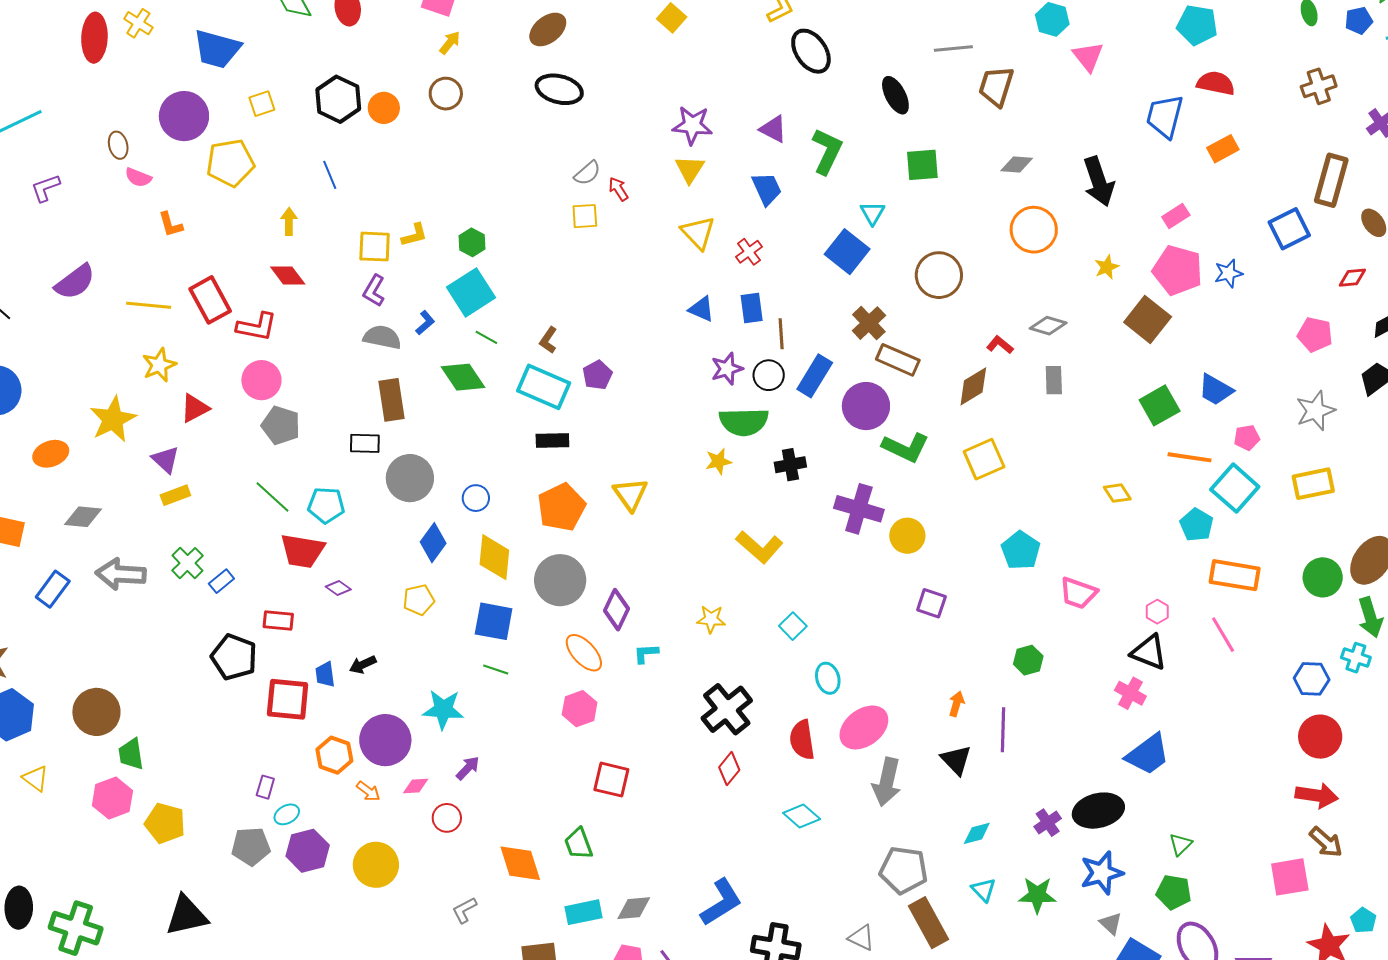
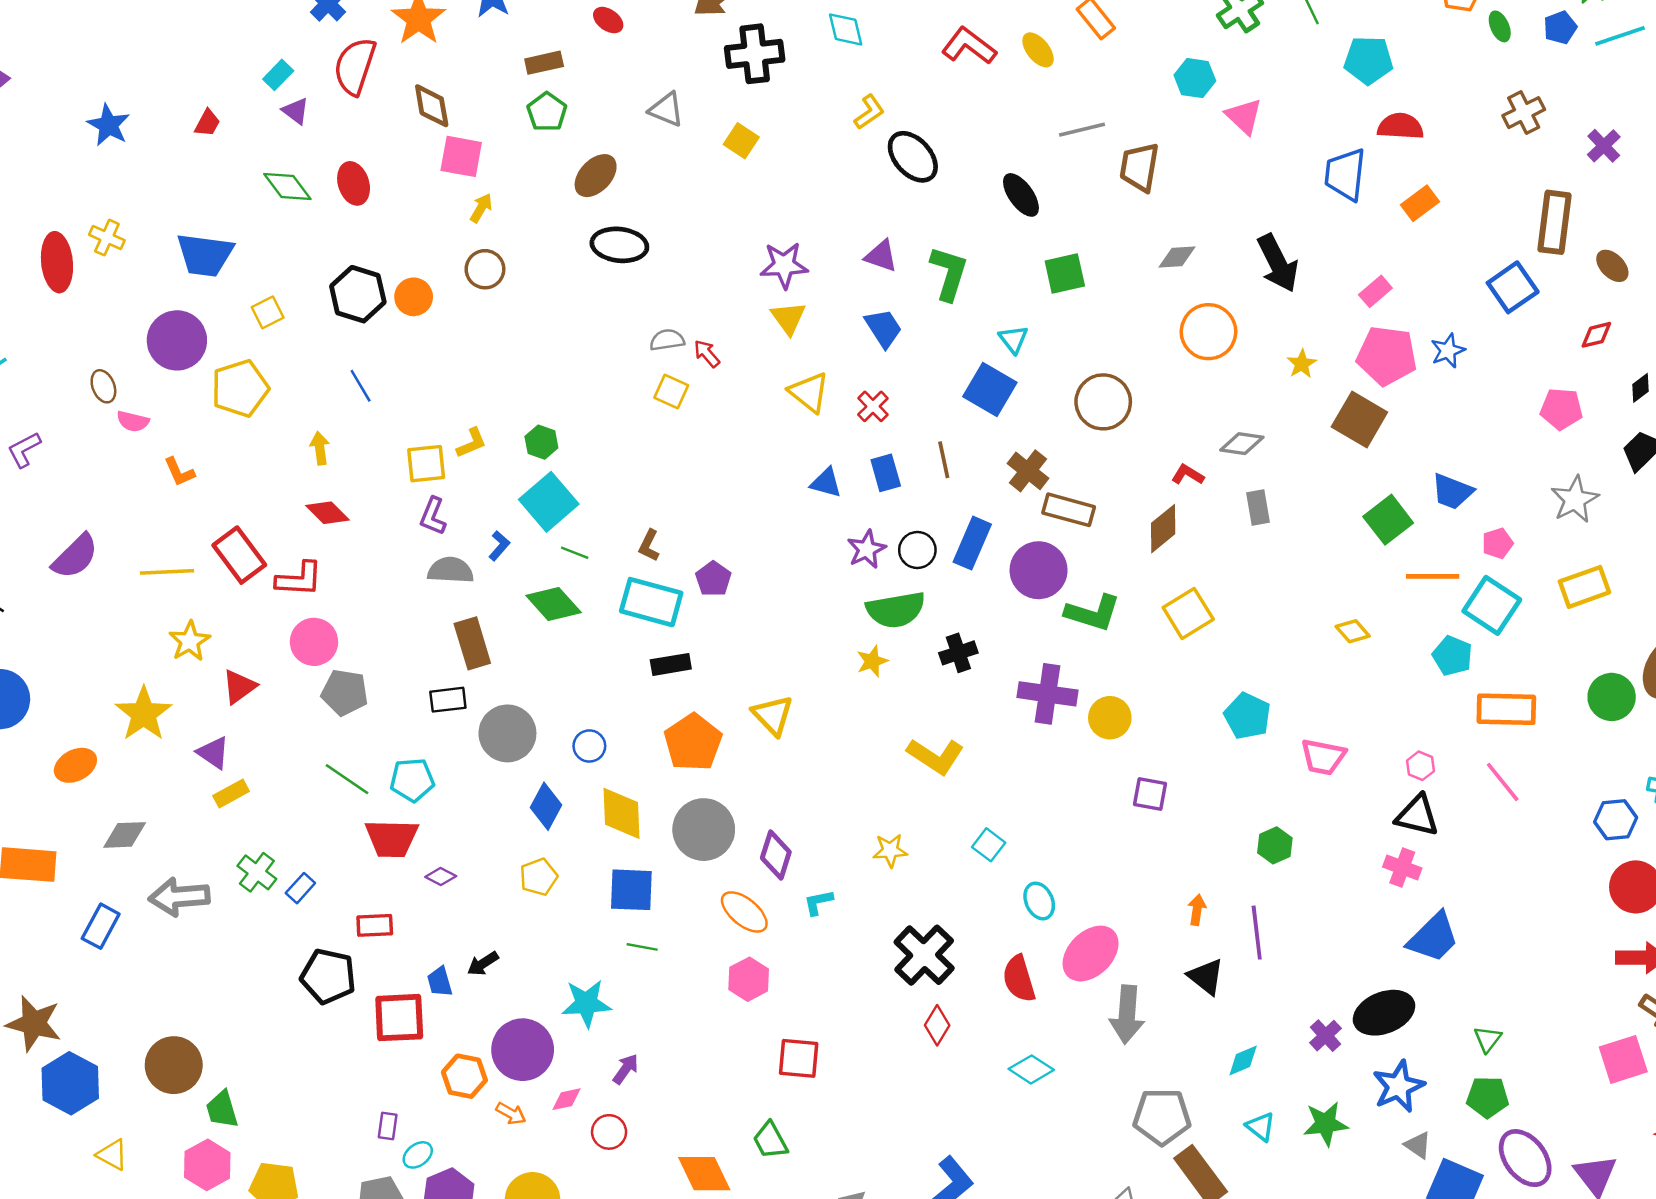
gray semicircle: (587, 173) -> (667, 340), turned -140
yellow square: (585, 216) -> (671, 392), turned 36
brown line: (781, 334) -> (944, 460), moved

